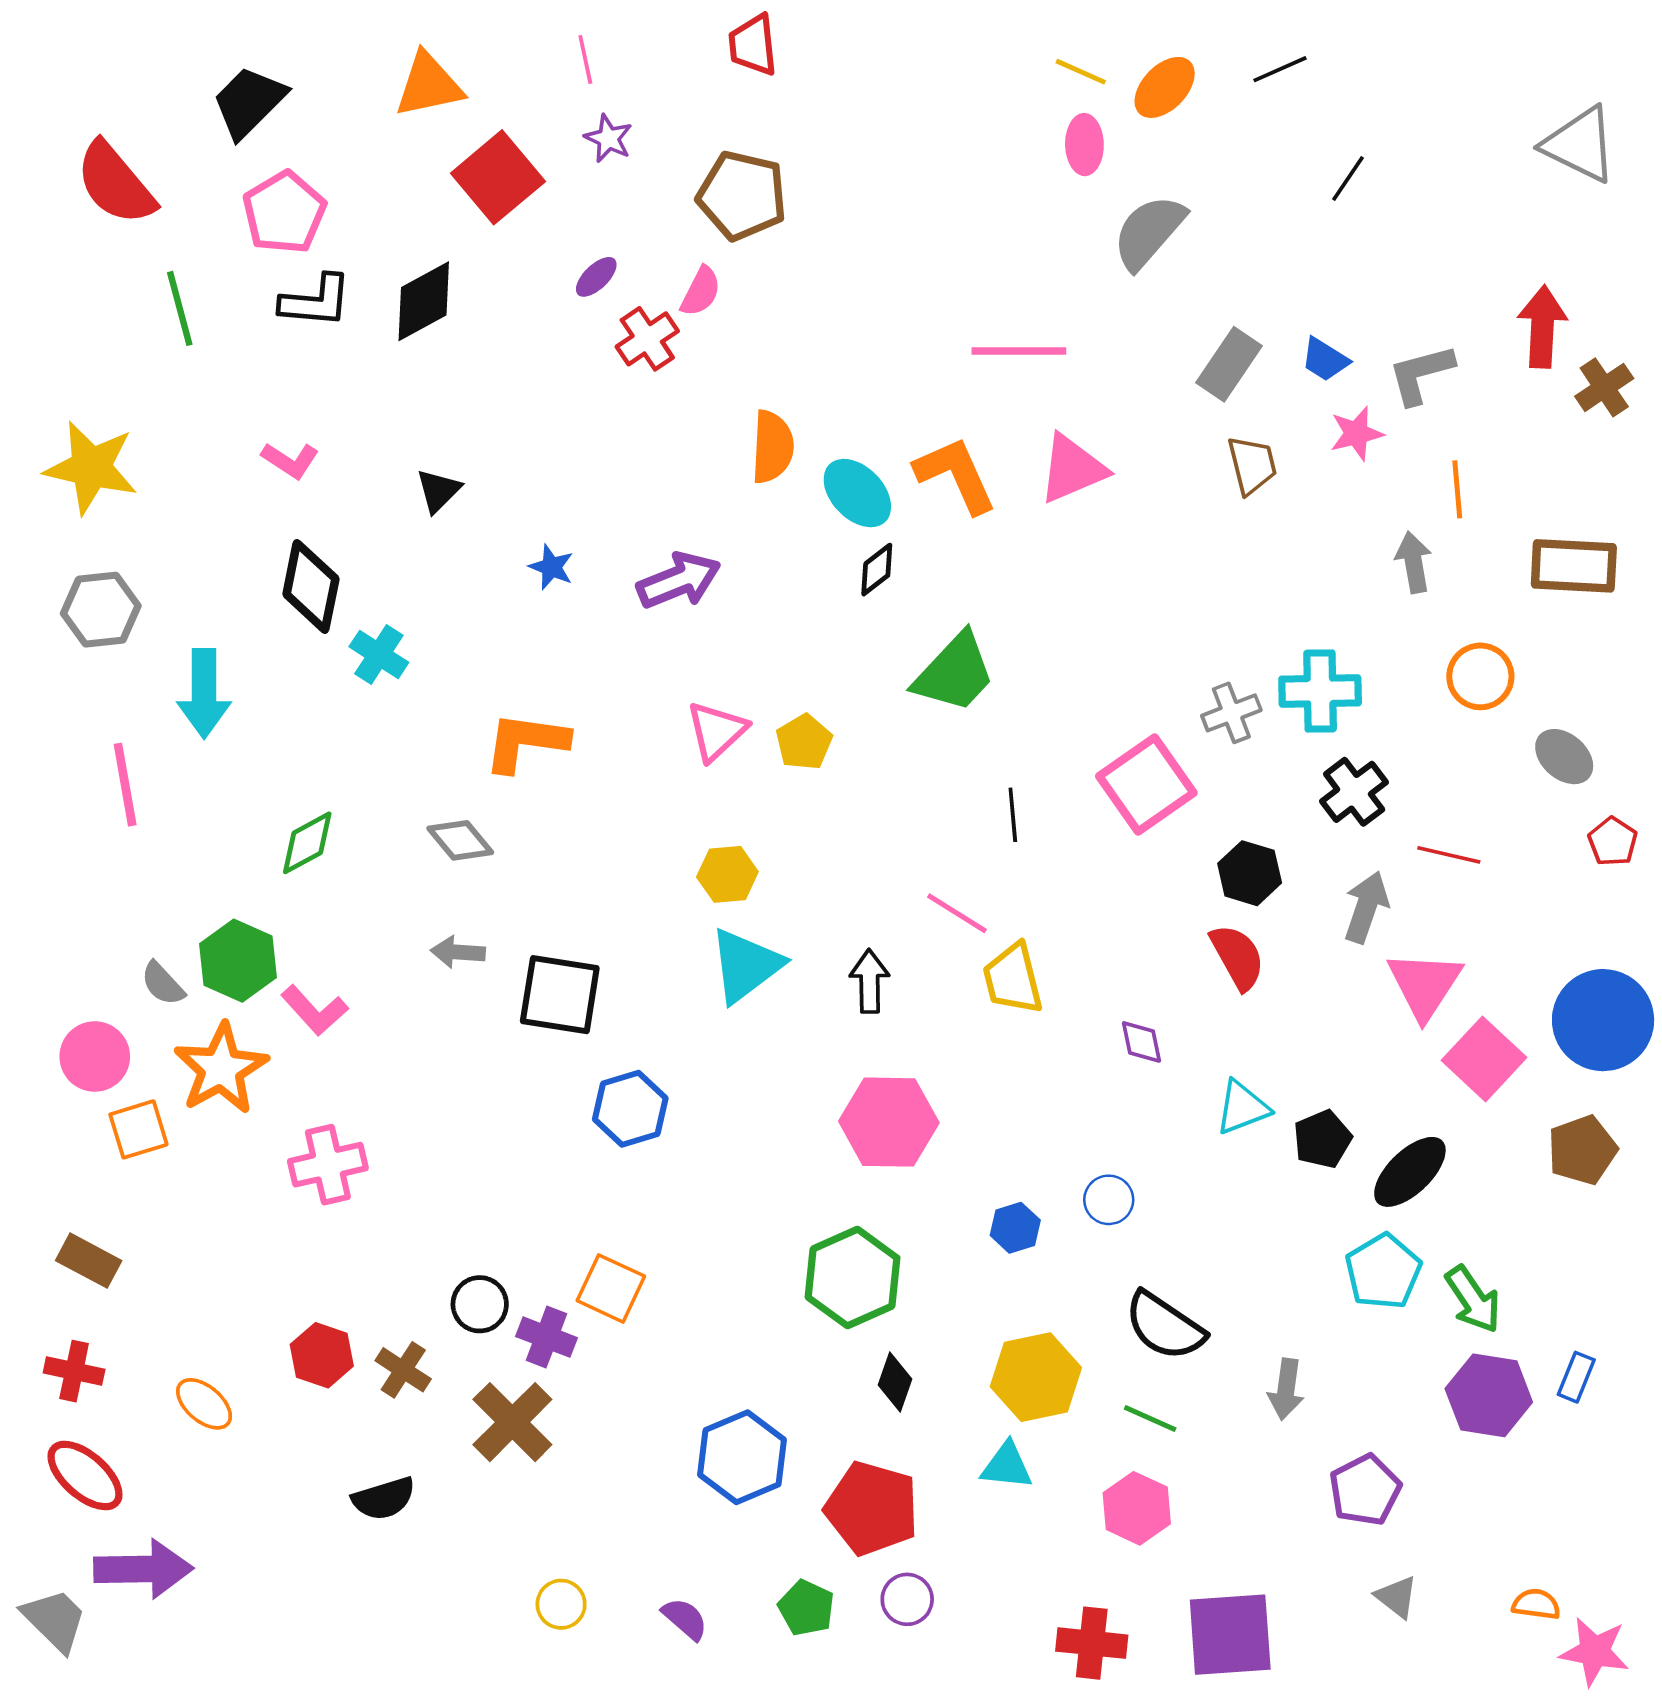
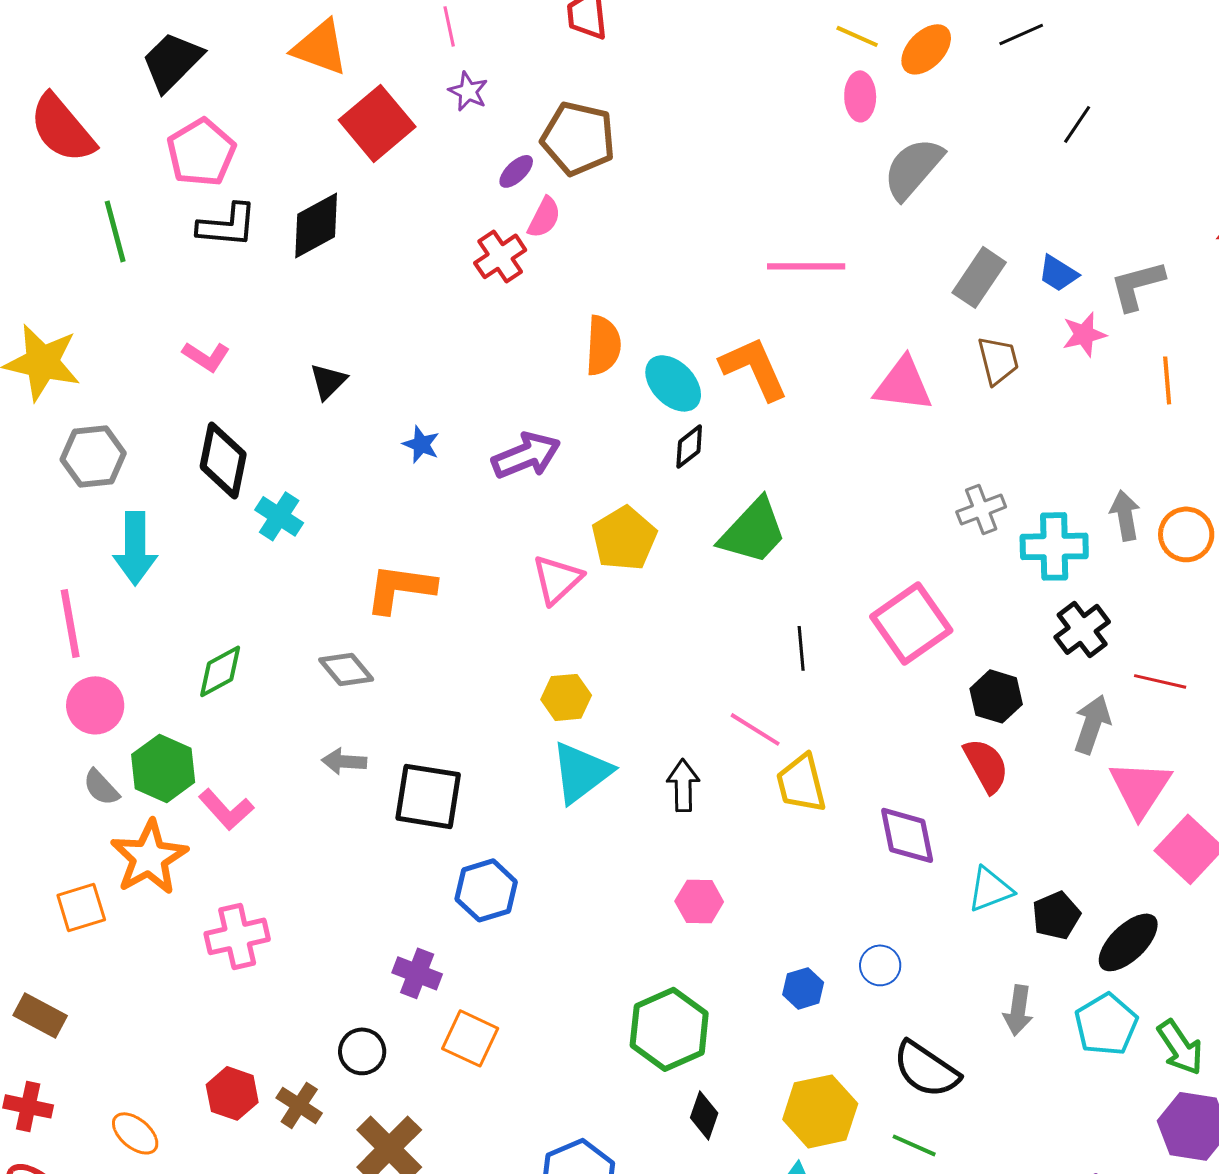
orange triangle: (429, 85) -> (320, 47), turned 32
purple ellipse: (596, 277) -> (516, 171), moved
pink triangle: (1072, 469) -> (903, 384), moved, turned 30
gray arrow: (1414, 562) -> (1125, 515), moved
gray hexagon: (101, 610) -> (93, 456), moved
gray cross: (1231, 713) -> (981, 509), moved
yellow pentagon: (804, 742) -> (624, 538), moved, size x1.4
purple diamond: (1142, 1042) -> (907, 835), size x1.6
pink circle: (95, 1057) -> (95, 705), moved
pink hexagon: (889, 1122) -> (699, 901), size x0.6
purple cross: (546, 1337) -> (417, 973), moved
gray arrow: (1286, 1389) -> (1018, 1010), moved

